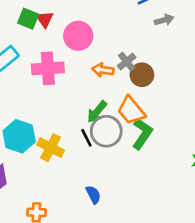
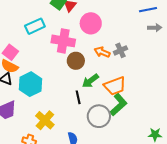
brown circle: (142, 75) -> (76, 61), moved
orange trapezoid: (131, 110) -> (115, 86), turned -85
gray circle: (106, 131) -> (99, 116), moved
yellow cross: (51, 148) -> (45, 120), moved

